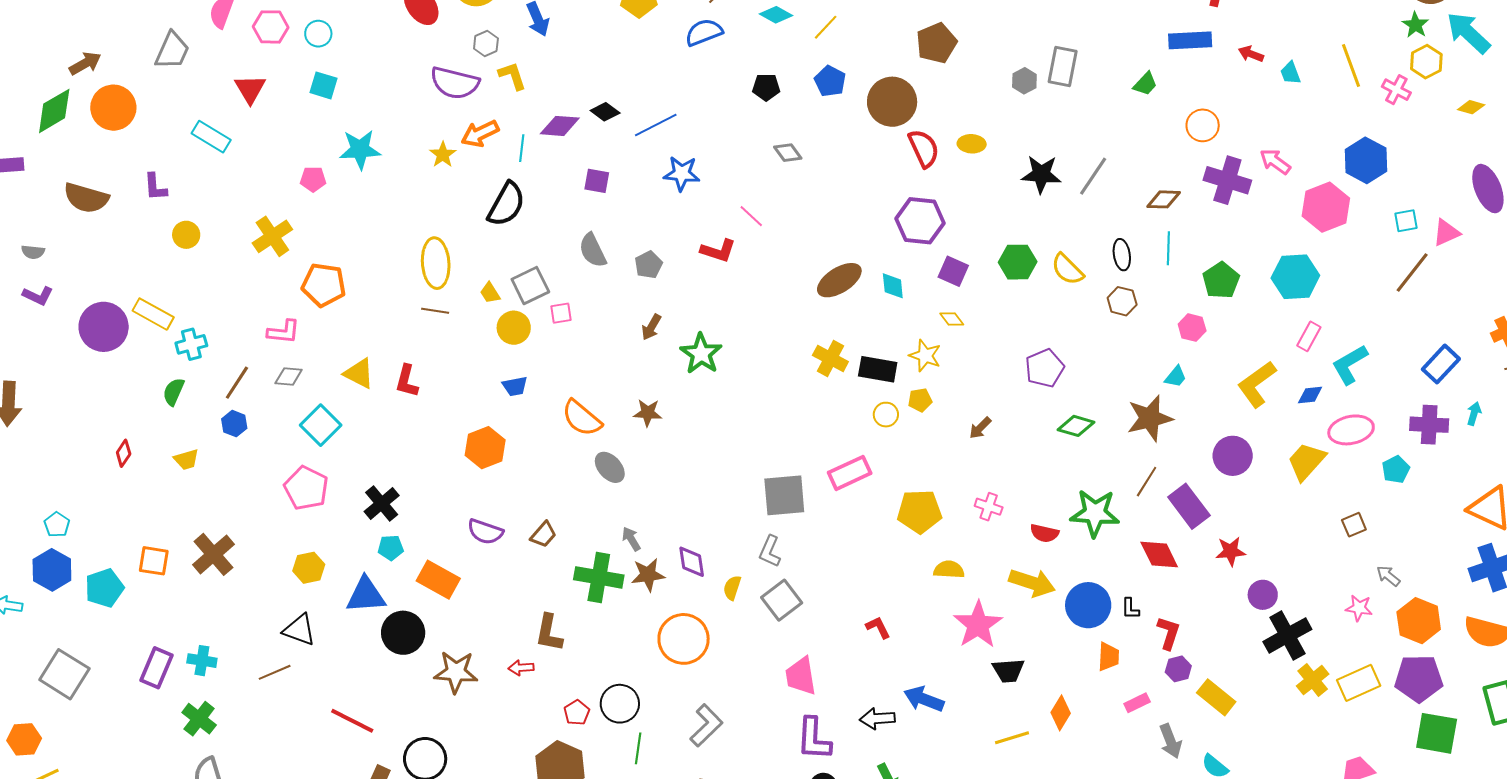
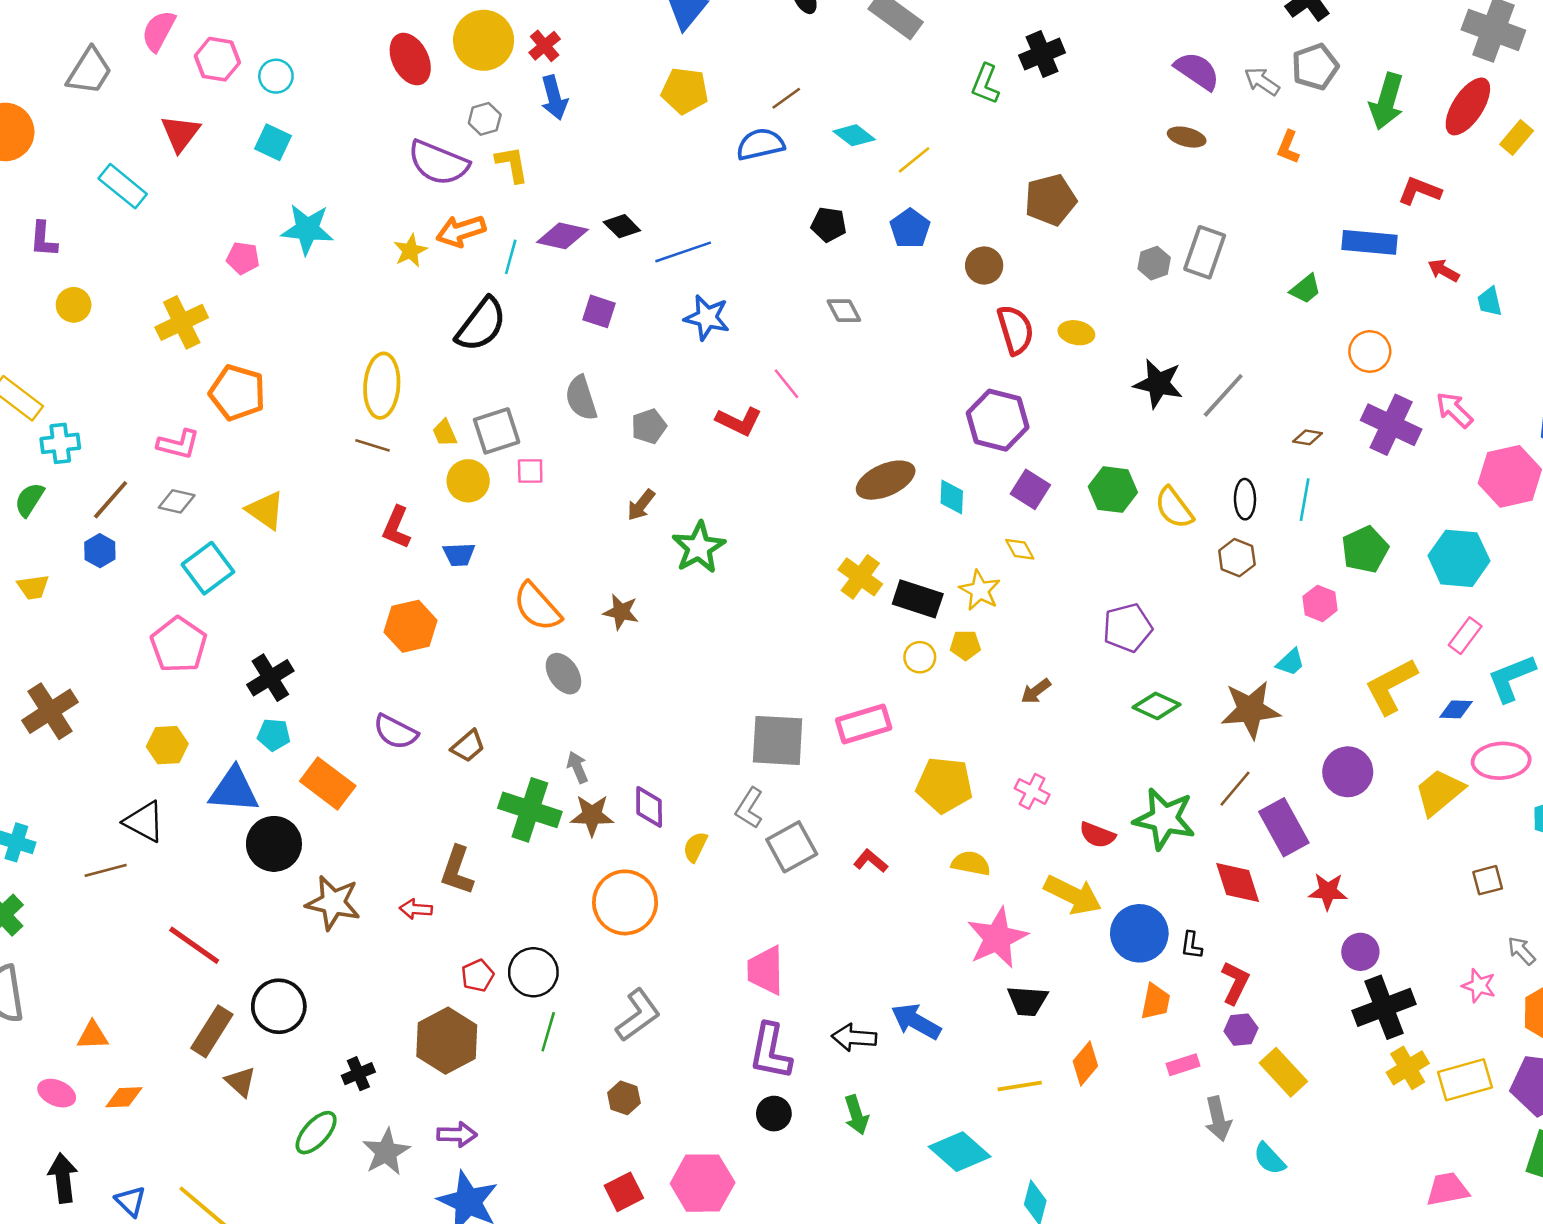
brown circle: (892, 102) -> (984, 265), size x0.6
brown diamond: (1164, 199) -> (1308, 437), size x0.7
red L-shape: (407, 381) -> (396, 527), moved
gray square: (782, 600) -> (792, 847), moved
red L-shape: (878, 627) -> (871, 861), moved, turned -32

